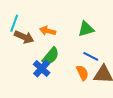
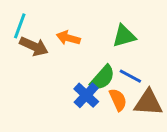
green semicircle: (51, 56) -> (102, 78), moved
blue cross: (42, 69) -> (86, 95), moved

